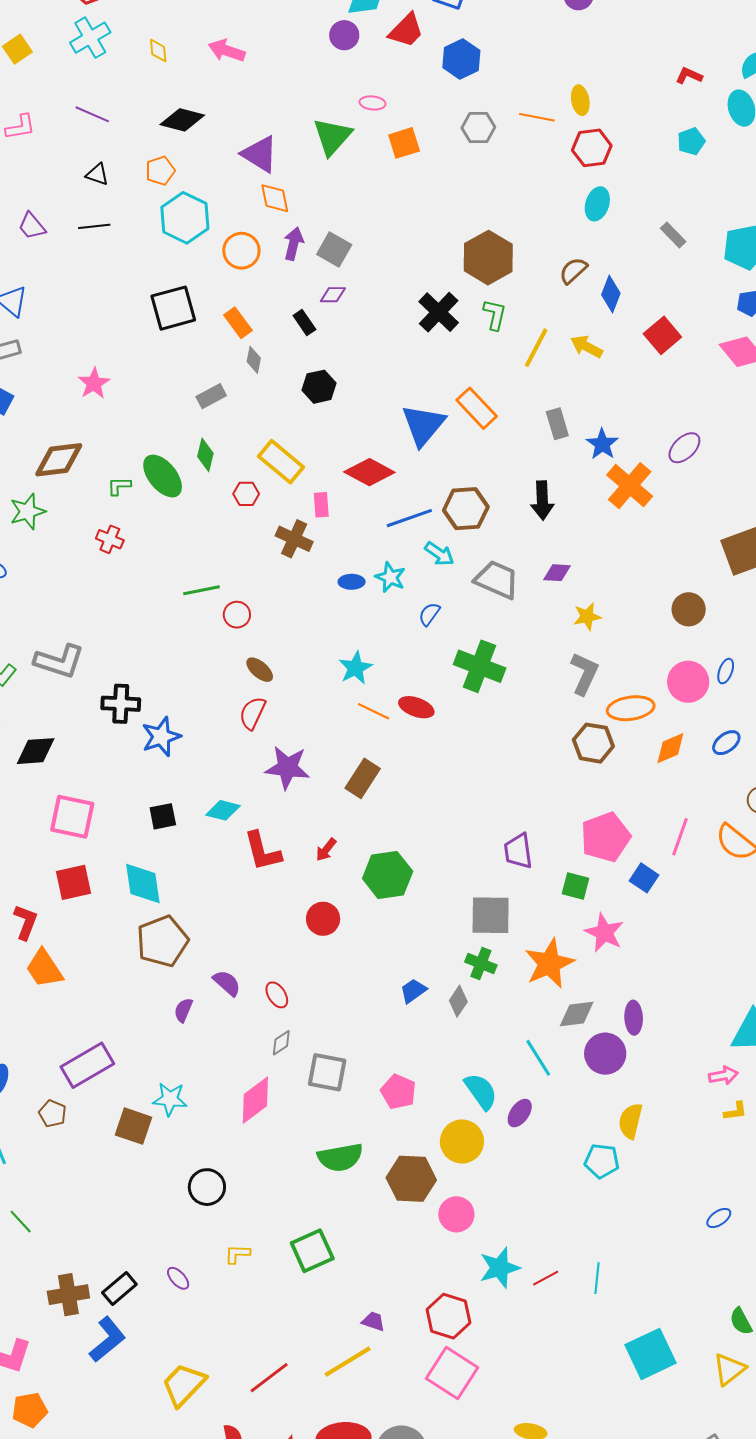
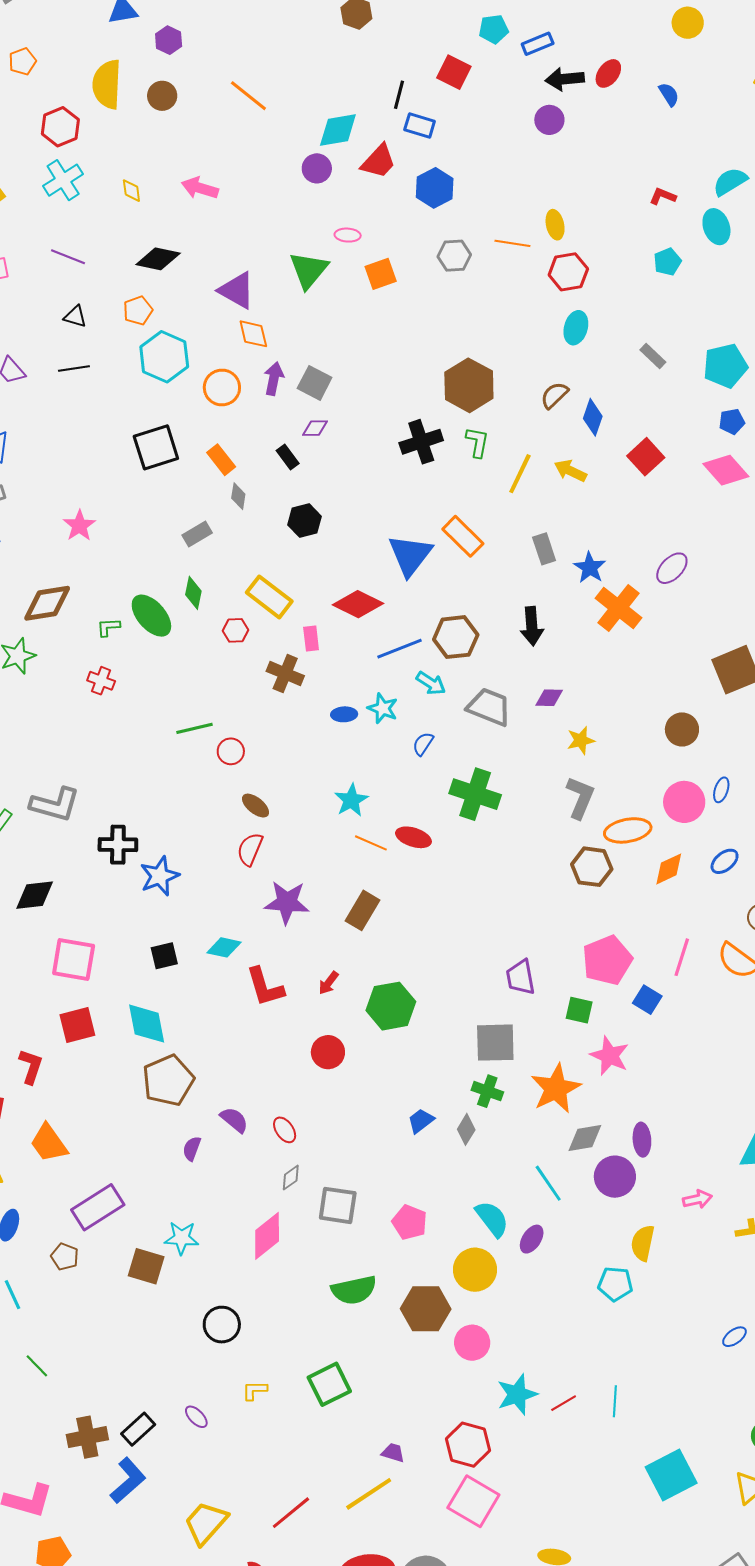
black cross: (439, 312) -> (421, 442), turned 30
orange trapezoid: (44, 969) -> (49, 1143), moved
pink arrow: (723, 1076) -> (697, 1199), moved

